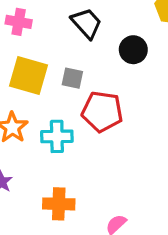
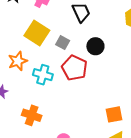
black circle: (133, 50) -> (95, 46), moved

